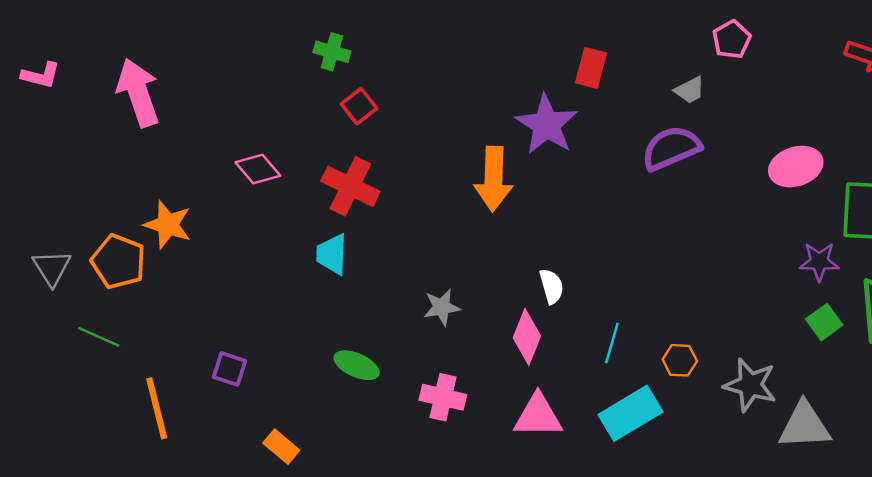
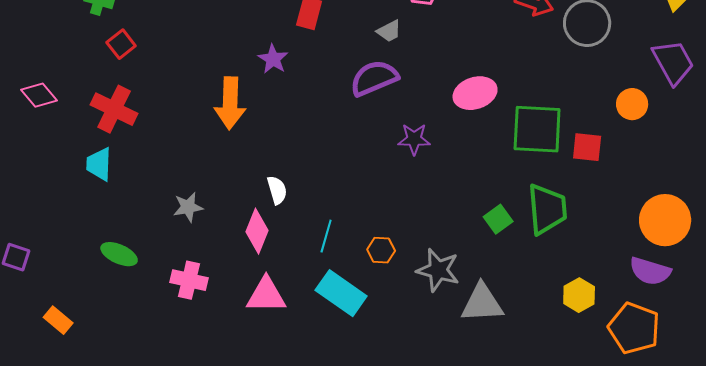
purple star: (547, 125) -> (273, 59), size x0.6
purple star: (819, 262) -> (414, 139), moved
cyan rectangle: (630, 413) -> (341, 293), turned 66

